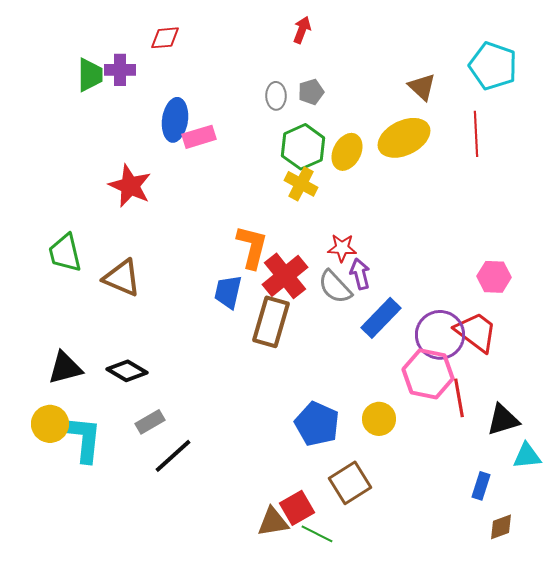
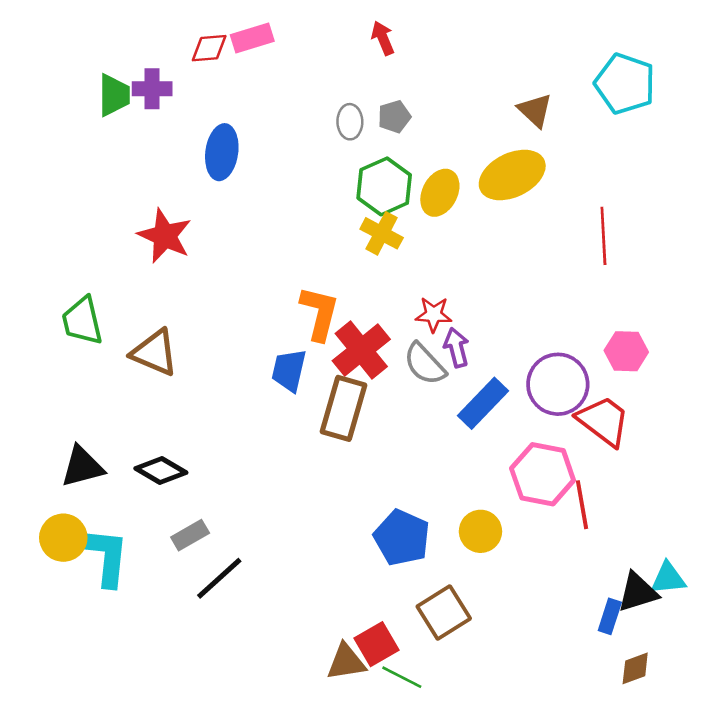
red arrow: (302, 30) -> (383, 38), turned -44
red line: (476, 134) -> (603, 236), moved
pink rectangle: (199, 137) -> (252, 38), moved
purple circle: (440, 335) -> (558, 384), moved
black triangle: (503, 420) -> (638, 592), moved

